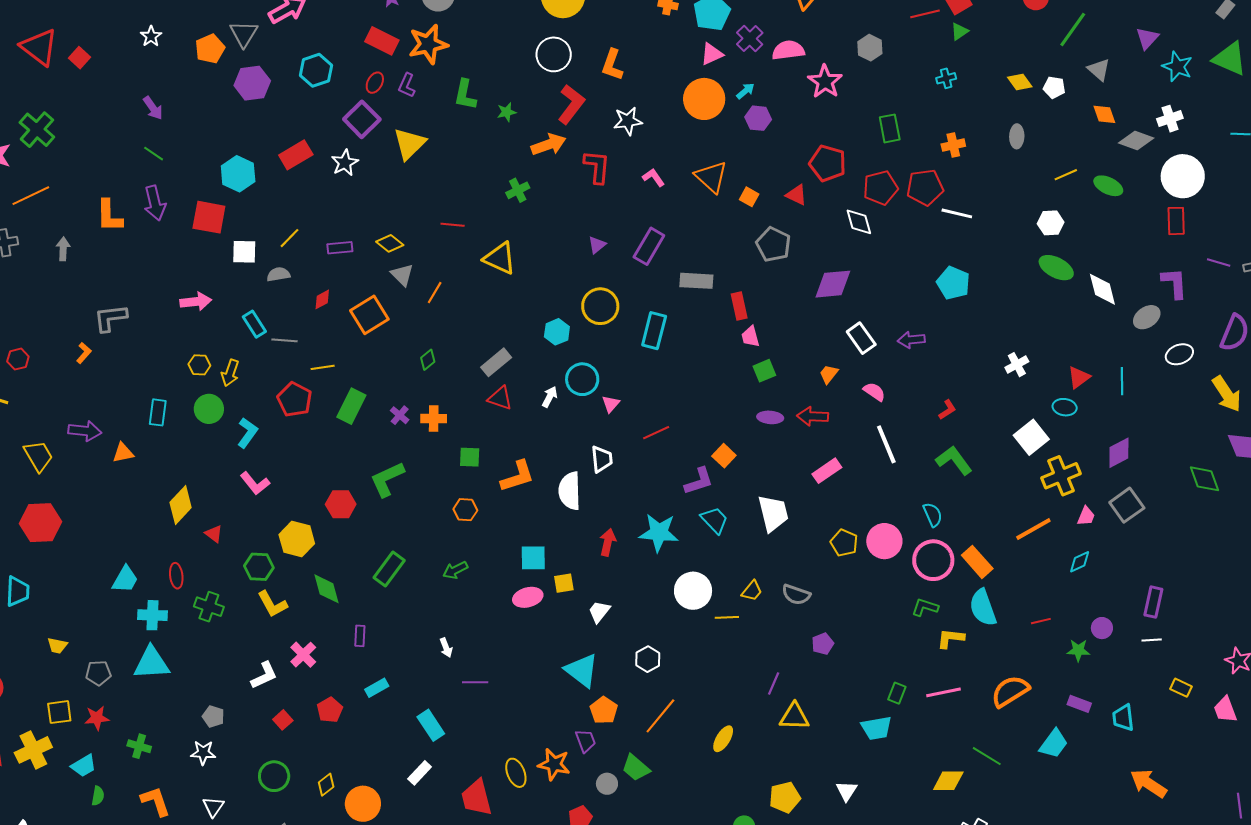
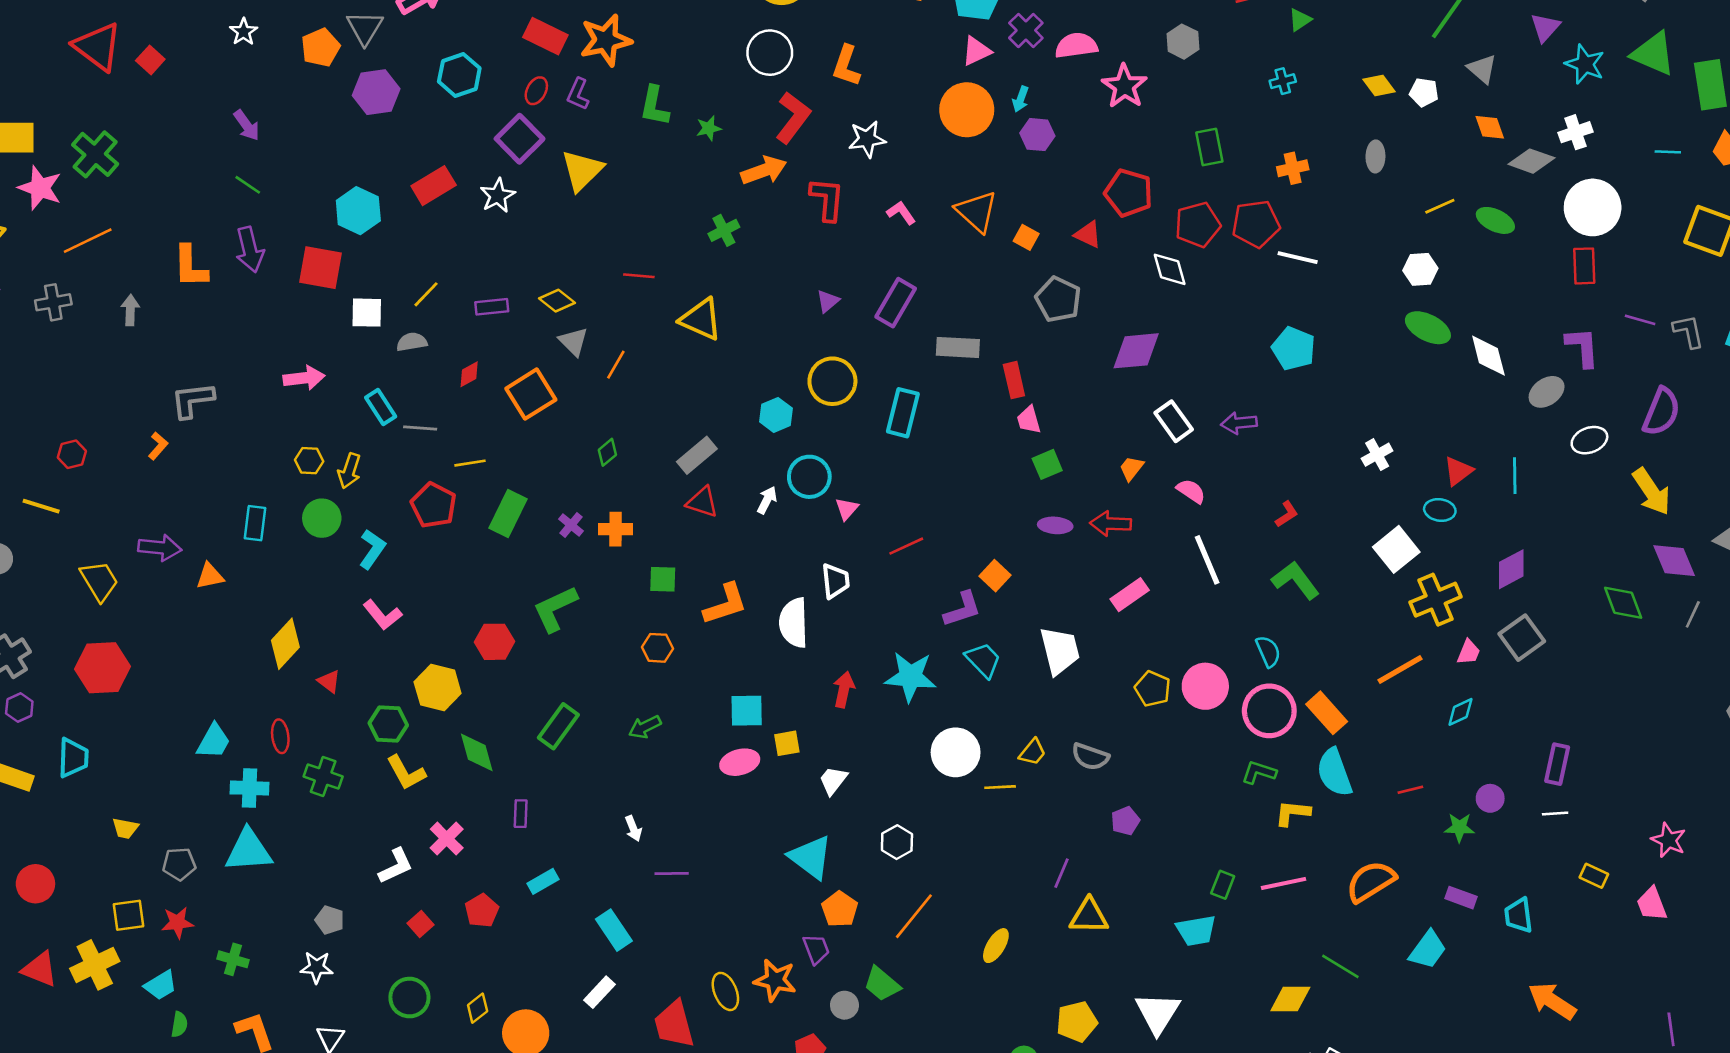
cyan arrow: (745, 91) -> (1021, 99), turned 150
white triangle: (847, 791) -> (1158, 1013), size x1.6

